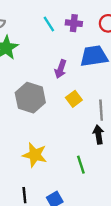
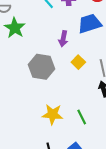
green line: (81, 165) -> (82, 117), moved

